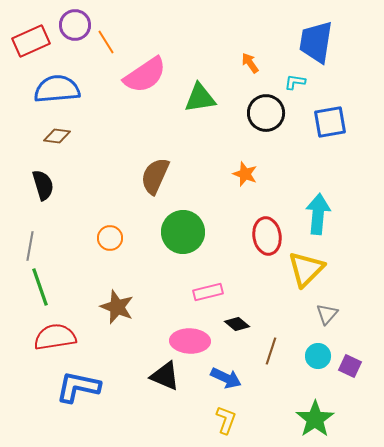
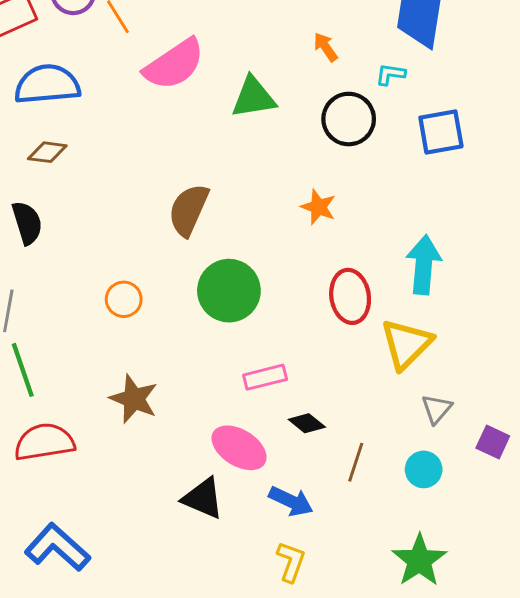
pink ellipse: (190, 341) -> (239, 448), turned 30
purple square: (350, 366) -> (493, 442), moved
blue L-shape: (78, 387) -> (57, 547), moved, turned 30

